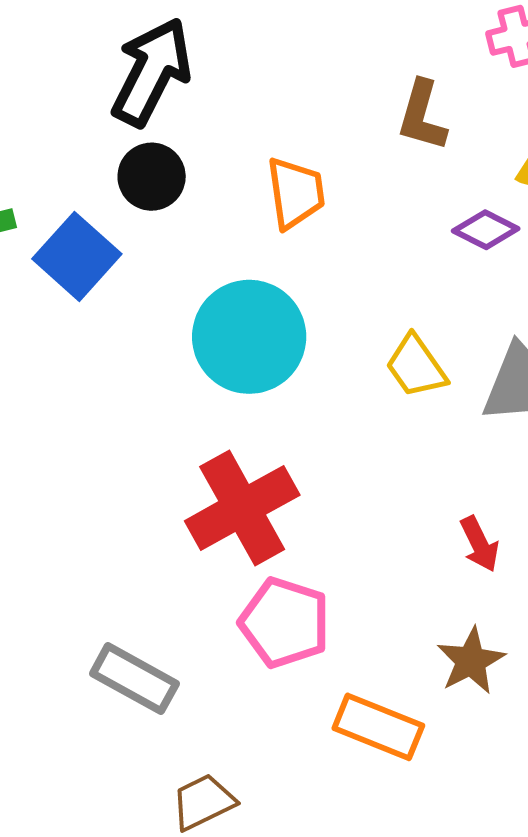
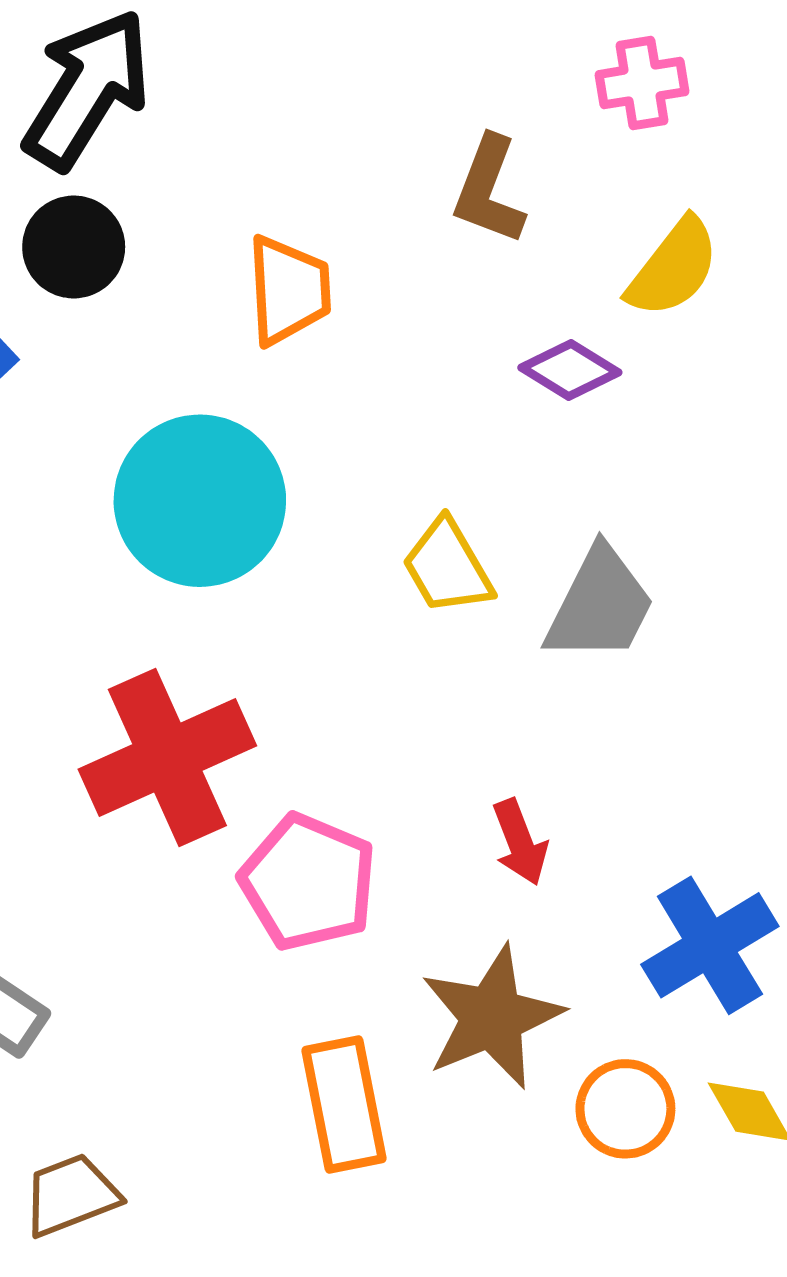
pink pentagon: (285, 623) -> (308, 882), moved
brown star: (471, 661) -> (492, 1017), size x1.4
orange rectangle: (378, 727) -> (344, 1105), turned 52

